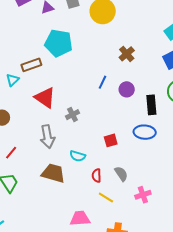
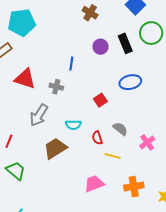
blue line: (103, 82) -> (71, 64), moved
black rectangle: (151, 105) -> (125, 43), moved
gray cross: (73, 115) -> (56, 87), turned -32
gray arrow: (47, 137) -> (39, 115), turned 60
brown trapezoid: (53, 173) -> (55, 148), turned -30

